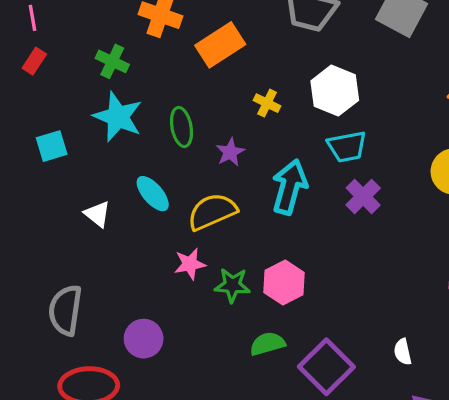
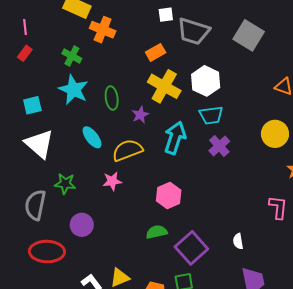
orange rectangle: (220, 45) -> (156, 52), moved, size x0.7
yellow cross: (267, 103) -> (164, 86), size x2.0
white triangle: (97, 214) -> (39, 144), moved, size x1.8
green star: (232, 285) -> (65, 184), moved

